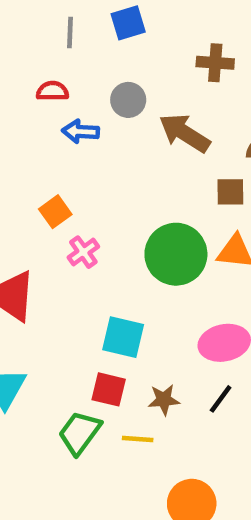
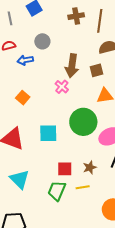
brown arrow: (185, 133) -> (72, 66), moved, turned -100
pink cross: (83, 252) -> (62, 87), moved
green circle: (176, 254) -> (83, 122), moved
cyan square: (123, 337) -> (48, 133), moved

